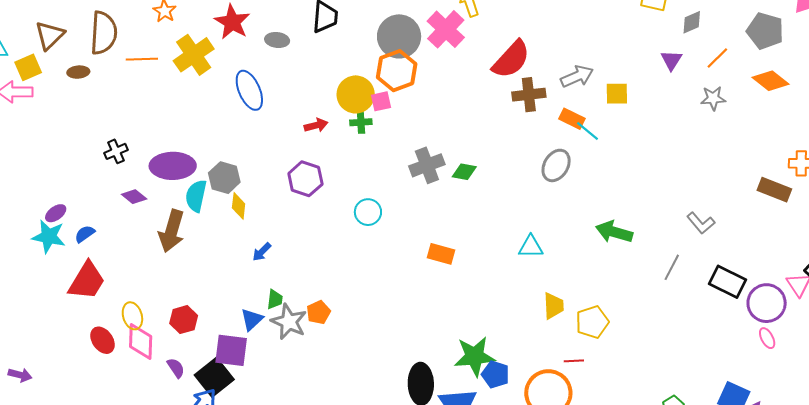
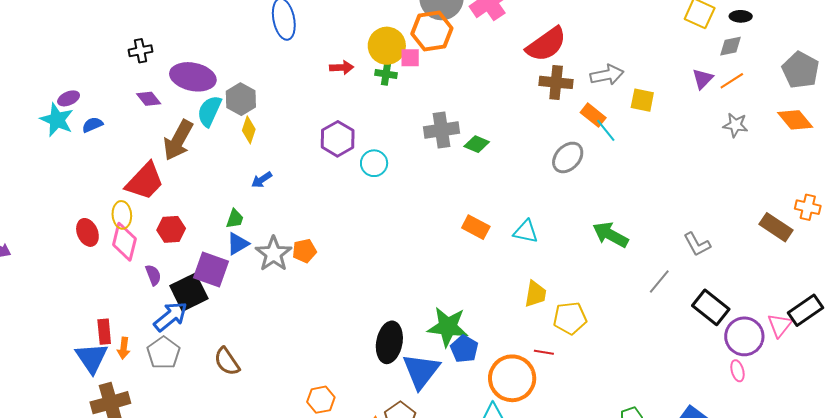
orange line: (717, 58) -> (732, 81), moved
purple hexagon: (305, 179) -> (338, 139), moved
orange rectangle: (441, 254) -> (476, 227), moved
red trapezoid: (87, 281) -> (145, 181), moved
green trapezoid: (275, 299) -> (235, 219), moved

